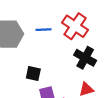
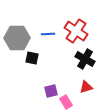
black square: (33, 74) -> (32, 58), moved

